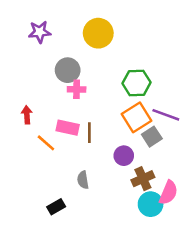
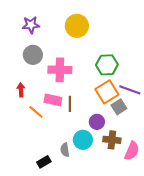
gray circle: (68, 70) -> (33, 55), moved
pink cross: (77, 89) -> (60, 70), size x1.6
brown cross: (143, 179) -> (112, 140), turned 30
gray semicircle: (83, 180) -> (65, 150), moved
cyan circle: (151, 204) -> (83, 140), moved

